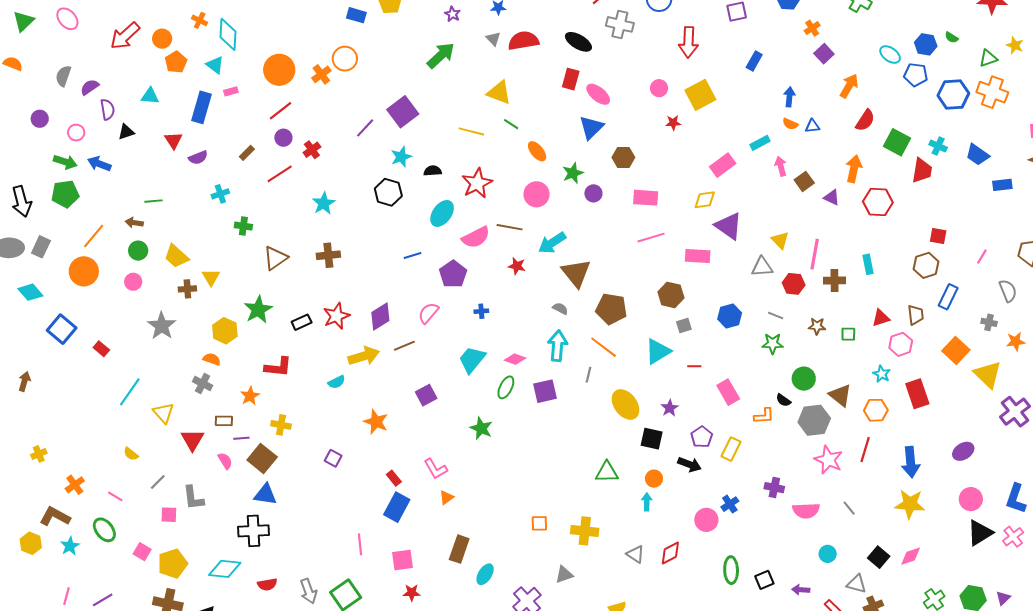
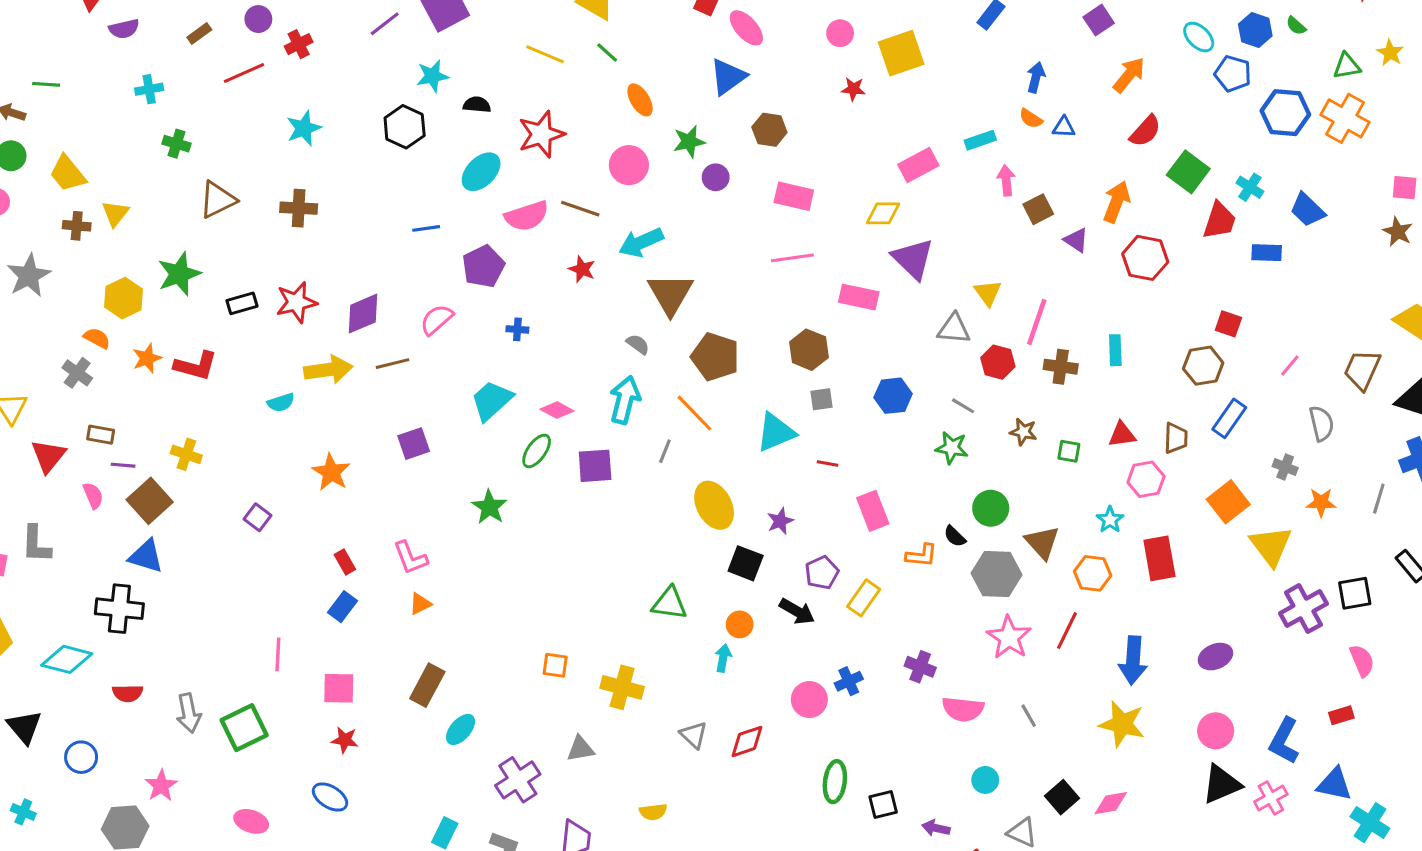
blue rectangle: (1002, 185) -> (1267, 253), moved
orange star: (250, 396) -> (147, 358), moved
blue rectangle: (397, 507) -> (343, 607), size x0.7

